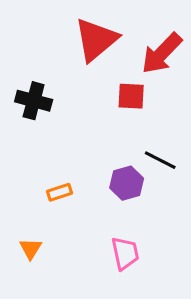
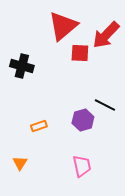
red square: (131, 96) -> (80, 53), moved

